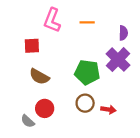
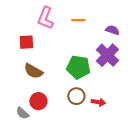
purple semicircle: (123, 33) -> (112, 30), turned -72

